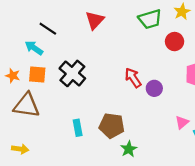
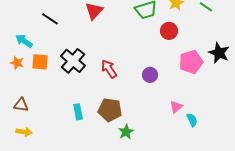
cyan arrow: (34, 48) -> (24, 41), moved
red arrow: (133, 78) -> (109, 69), moved
brown triangle: (27, 105) -> (21, 105), moved, size x0.6

